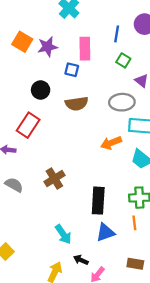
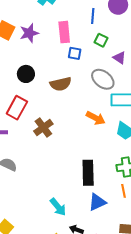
blue square: (72, 70) -> (75, 53), moved
gray ellipse: (122, 102) -> (103, 79), turned 45
orange arrow: (111, 143) -> (96, 118), turned -126
brown cross: (54, 179) -> (43, 128), moved

